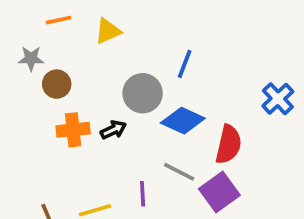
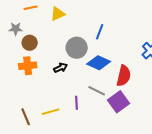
orange cross: (73, 130) -> (28, 66), moved

